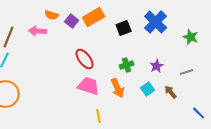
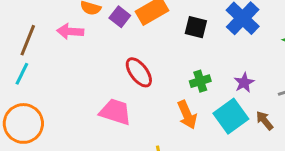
black square: (124, 28) -> (196, 27), turned 35
pink trapezoid: (89, 86) -> (115, 112), moved
cyan square: (148, 89) -> (231, 116), size x1.6

